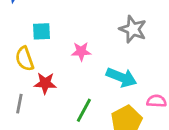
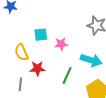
cyan square: (41, 31) -> (41, 35), moved
green line: (84, 110) -> (67, 76), moved

